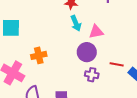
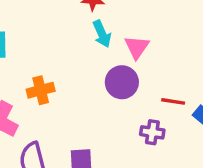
pink triangle: (96, 32) -> (137, 47), turned -42
purple cross: (92, 75) -> (152, 132), moved

